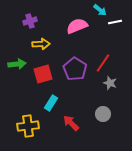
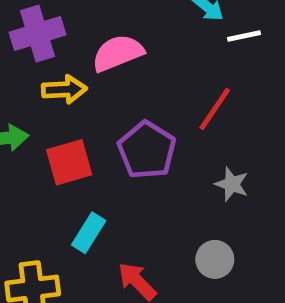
purple cross: (30, 21) -> (38, 34), size x1.5
pink semicircle: (77, 26) -> (118, 53), moved
red line: (103, 63) -> (215, 109), moved

